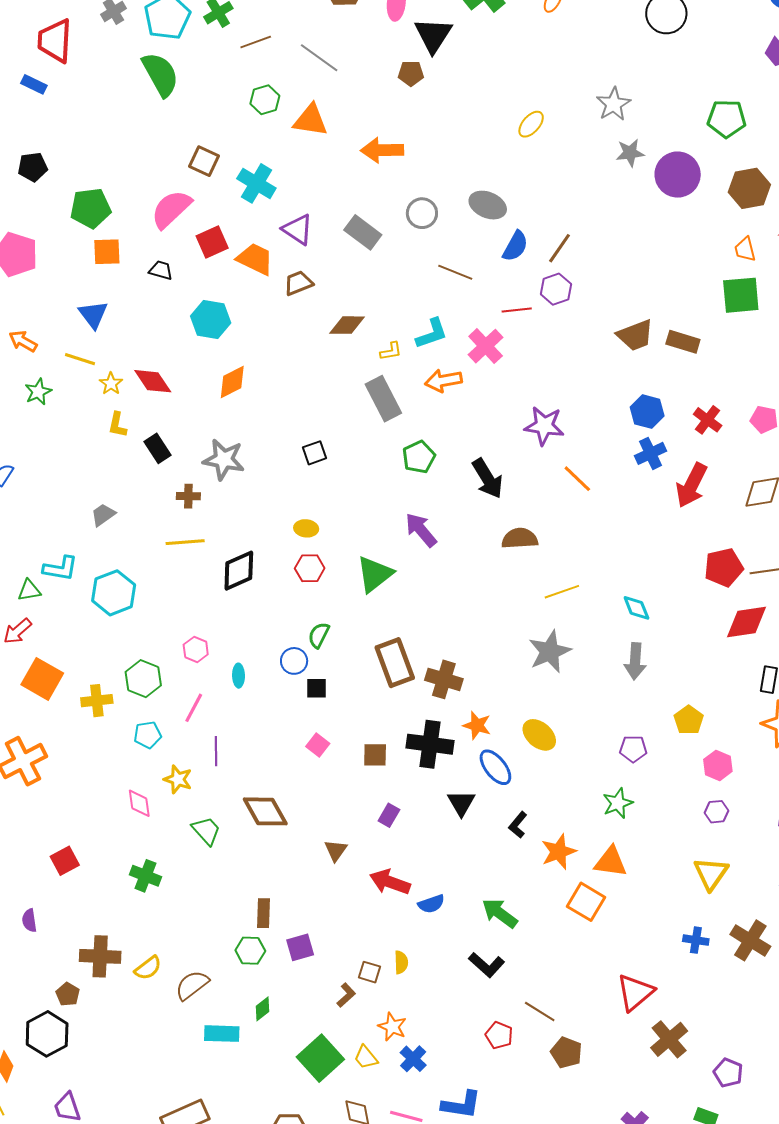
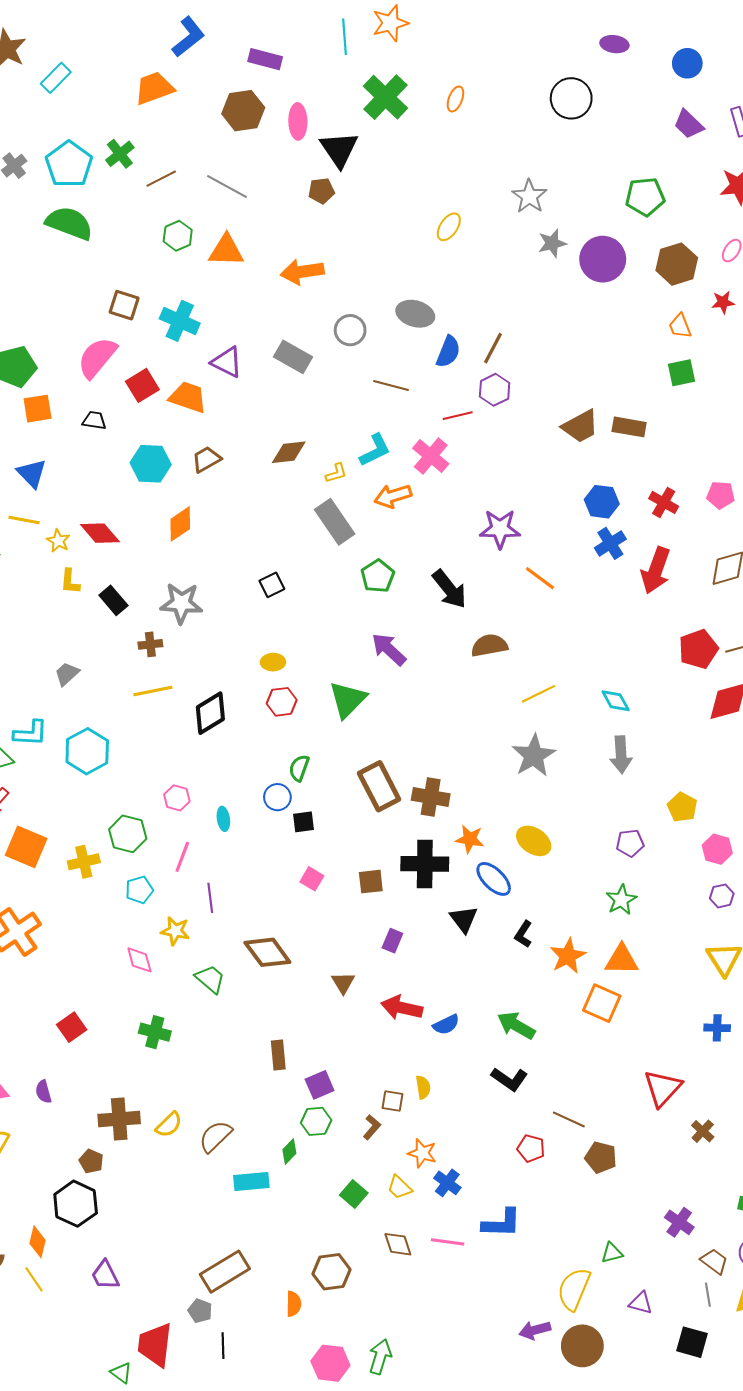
green semicircle: (160, 74) -> (69, 223), turned -33
brown trapezoid: (298, 283) -> (206, 459), moved
green square: (741, 295) -> (681, 373), size x0.7
green hexagon: (250, 951) -> (316, 1121), moved
brown cross: (669, 1039) -> (703, 1131), size x0.6
green square: (320, 1058) -> (354, 1194), size x0.6

